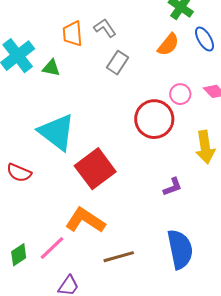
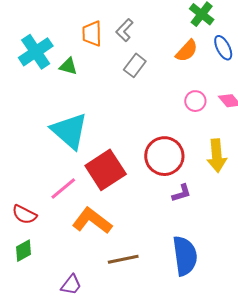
gray L-shape: (105, 28) -> (125, 30), turned -105
red circle: (154, 119) -> (164, 156), moved
red semicircle: (19, 173) -> (24, 215), moved
pink line: (52, 248) -> (63, 189), moved

